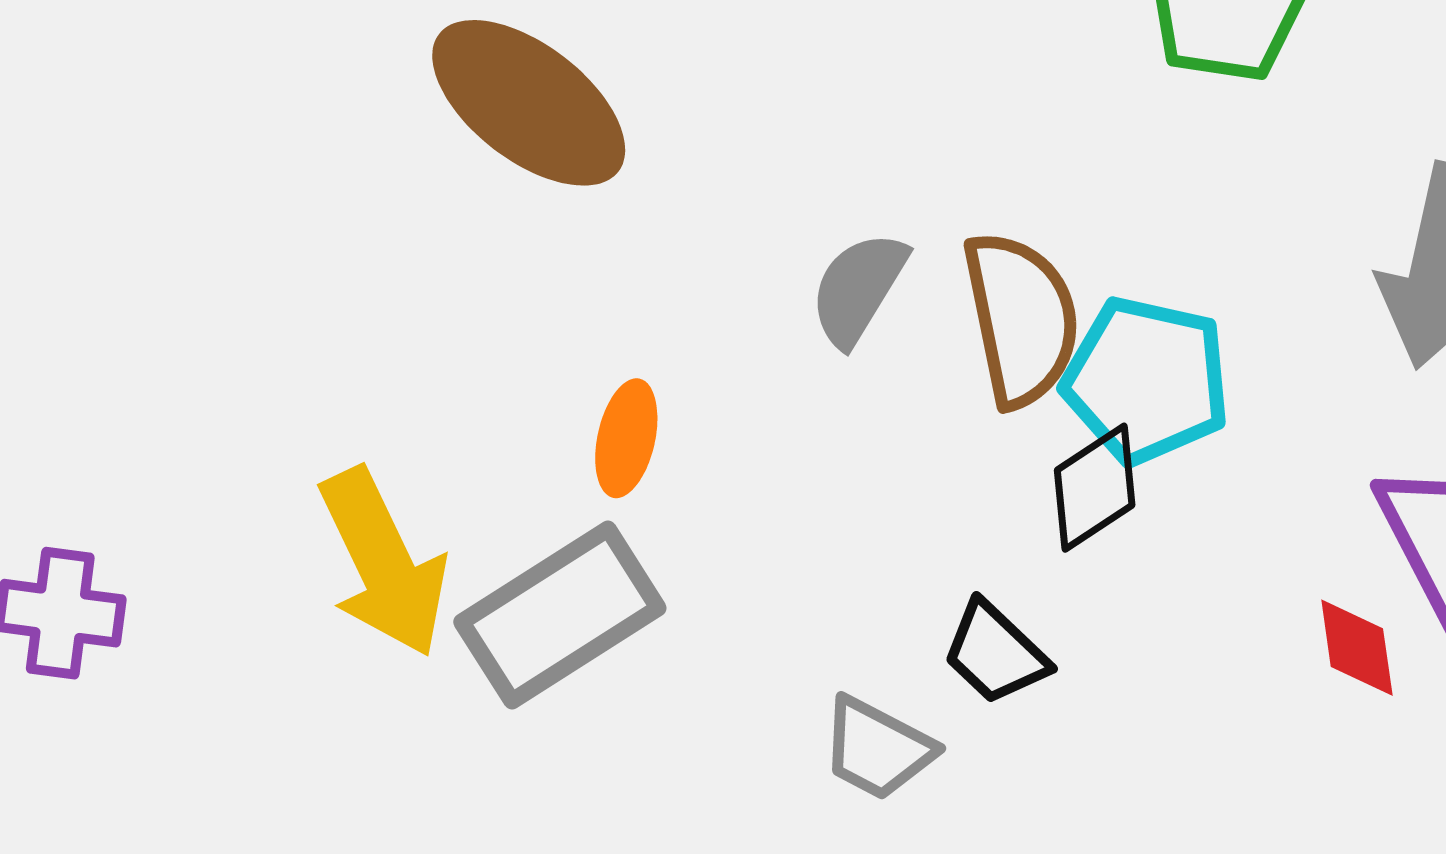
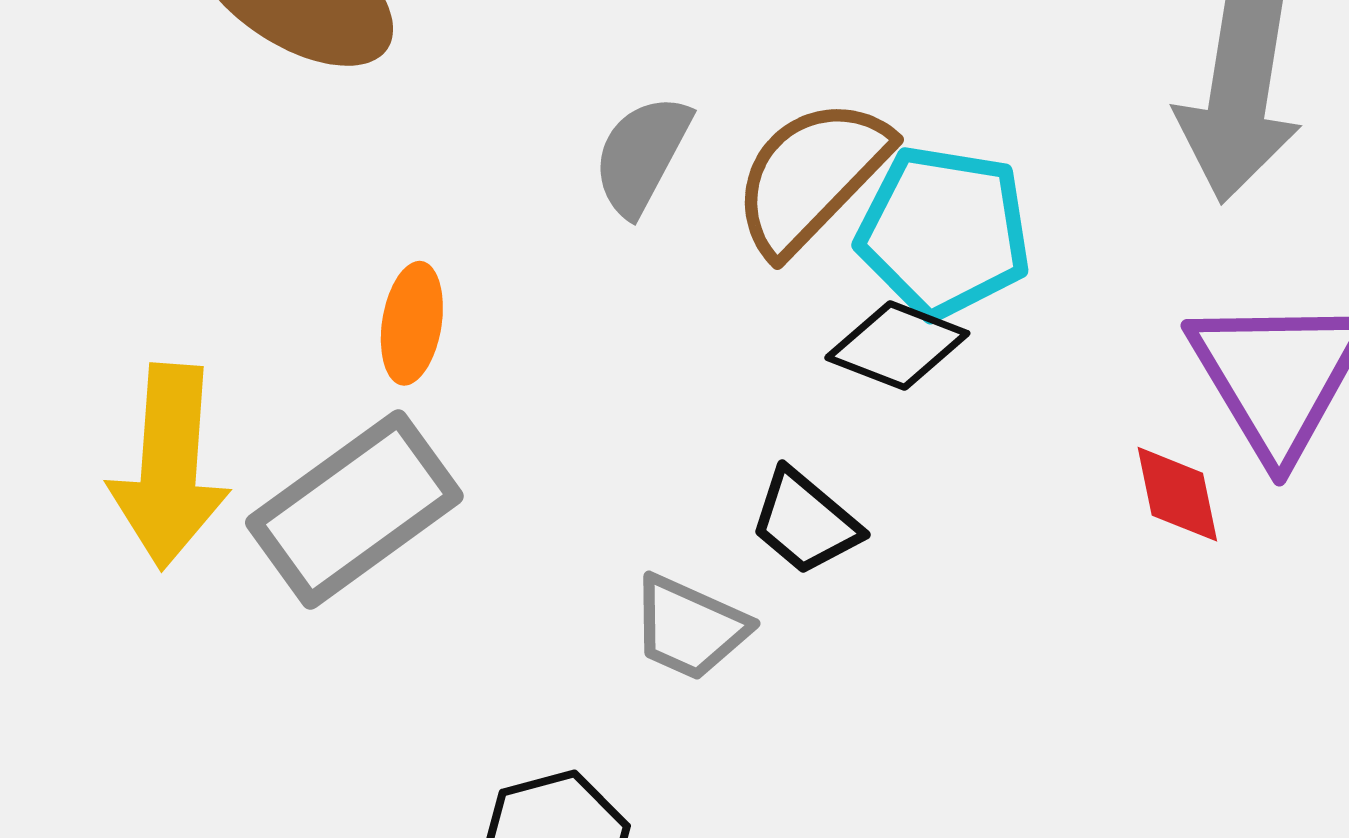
brown semicircle: (1021, 319) -> (811, 176), turned -121
black diamond: (1095, 488) -> (897, 345), turned 58
yellow arrow: (383, 563) -> (169, 466), turned 33

